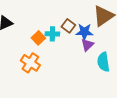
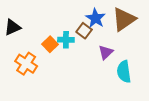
blue star: (84, 32) -> (95, 18), moved, turned 30
orange cross: (30, 63) -> (26, 64), moved

